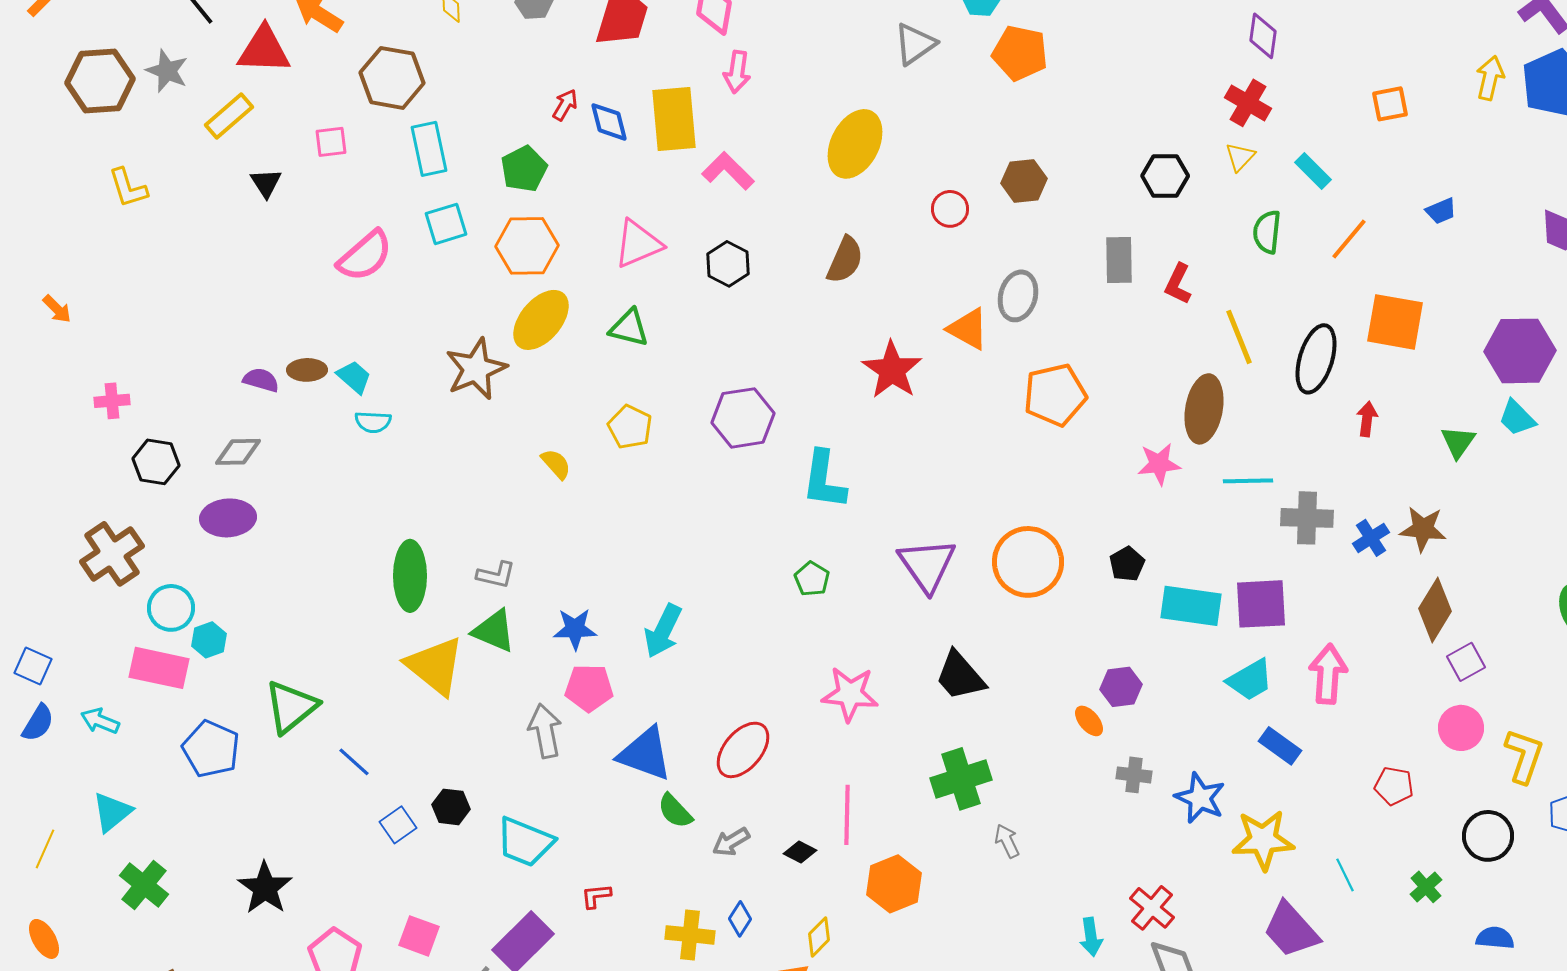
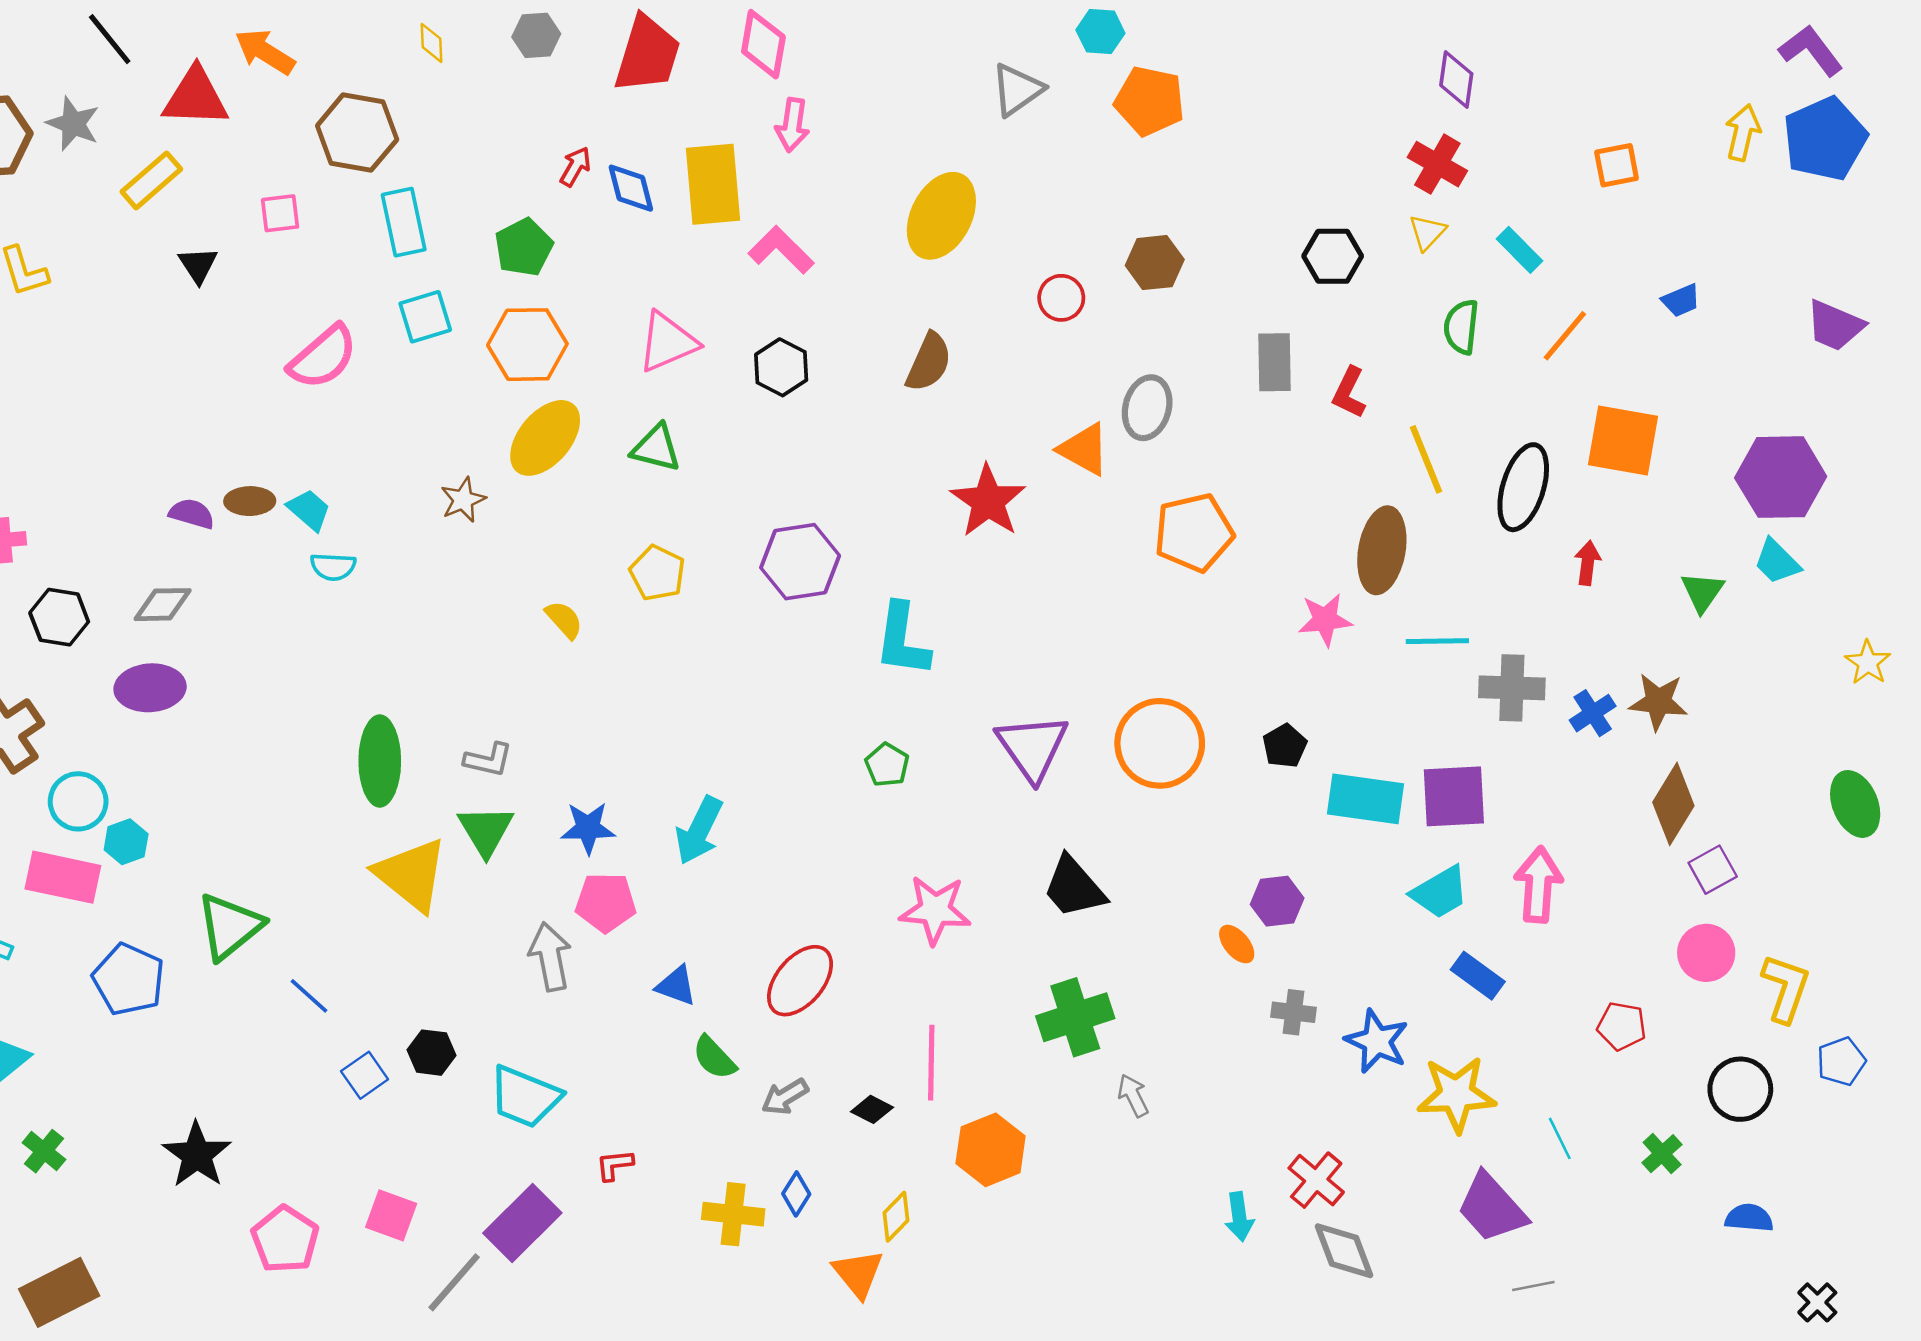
brown star: (476, 369) -> (463, 500), size x0.6
green triangle: (494, 631) -> (486, 830), turned 36
blue triangle: (645, 754) -> (676, 986), size x0.6
green cross: (144, 885) -> (44, 1151), size x0.7

